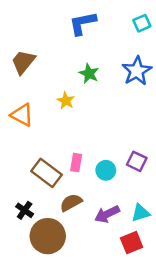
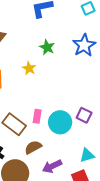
cyan circle: (106, 170) -> (60, 122), size x1.5
purple arrow: (107, 214) -> (52, 166), moved

